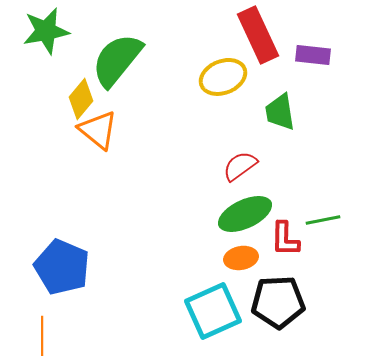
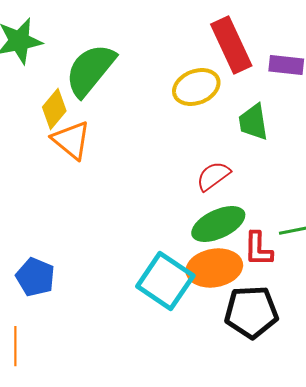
orange ellipse: (241, 258) -> (214, 268), size x1.6
blue pentagon: (62, 267) -> (35, 277), size x0.7
cyan square: (213, 311) -> (165, 281), moved, turned -32

